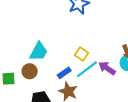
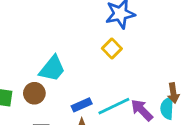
yellow square: (81, 54) -> (112, 49), moved

